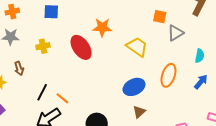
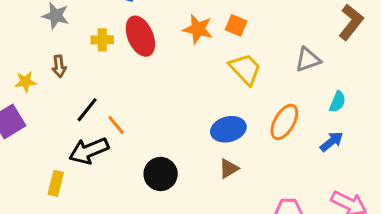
orange square: (160, 17) -> (236, 25), moved
red ellipse: (81, 47) -> (140, 36), moved

